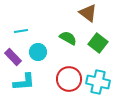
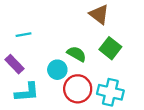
green semicircle: (68, 38) -> (77, 54), moved
cyan circle: (38, 52) -> (57, 70), moved

